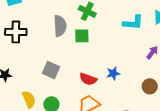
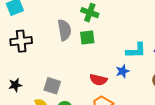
cyan L-shape: (133, 23) -> (136, 51), moved
gray square: (51, 70) -> (52, 86), moved

